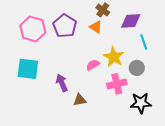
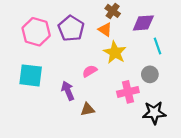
yellow star: (114, 57) -> (115, 53), moved
pink semicircle: (93, 65) -> (90, 71), moved

